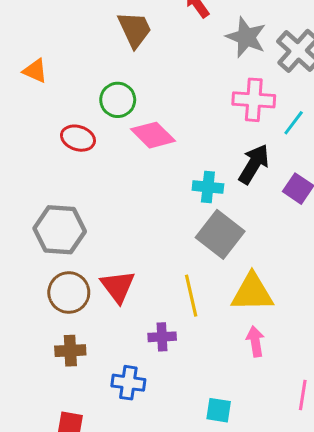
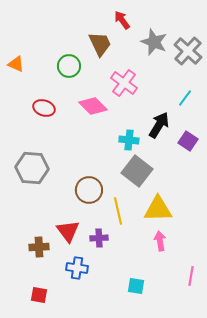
brown trapezoid: (135, 30) -> (100, 44), moved
green circle: (118, 100) -> (69, 66), moved
pink cross: (254, 100) -> (124, 83), moved, turned 32
red triangle: (118, 286) -> (68, 231), moved
brown circle: (69, 293) -> (89, 190), moved

